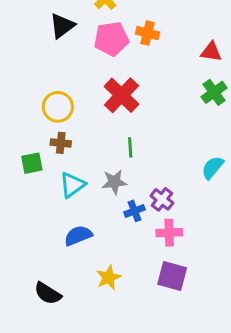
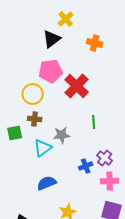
black triangle: (62, 26) -> (52, 39), moved
pink pentagon: (111, 39) -> (51, 71), moved
green line: (130, 147) -> (94, 122), moved
gray star: (114, 182) -> (62, 135), moved

